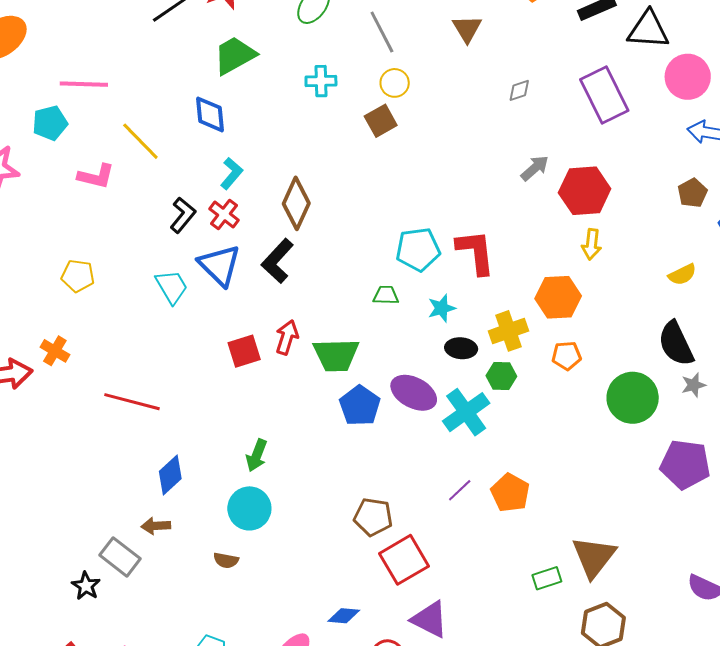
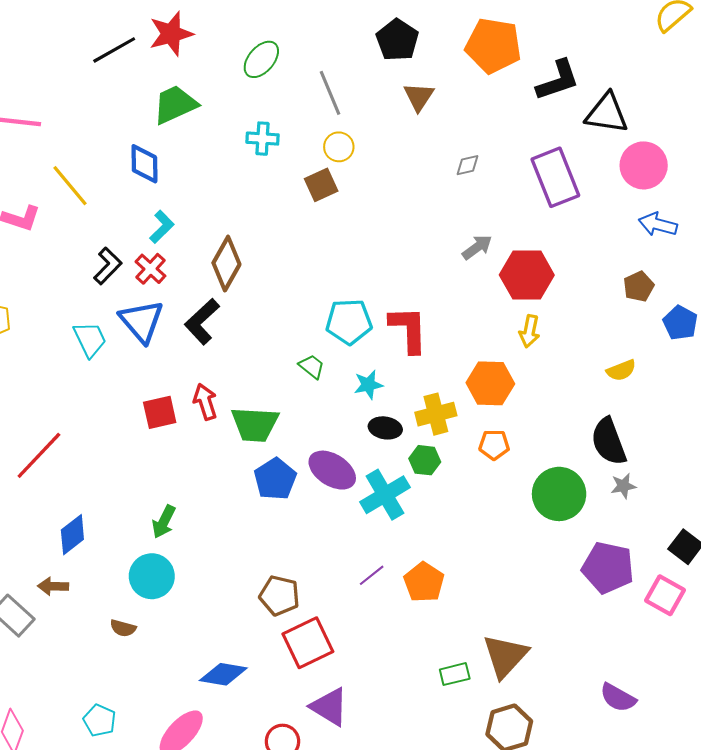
green trapezoid: (386, 295) -> (312, 366), turned 32
red arrow: (287, 337) -> (205, 402), turned -40
red line: (132, 402) -> (39, 455), turned -66
blue diamond: (344, 616) -> (223, 674), moved, size x1.4

